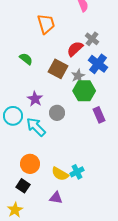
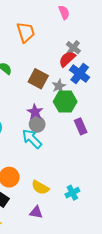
red semicircle: (75, 49) -> (67, 59), moved
purple star: (35, 99) -> (35, 112), moved
cyan arrow: (36, 127) -> (32, 139), moved
cyan cross: (77, 172) -> (72, 193), moved

